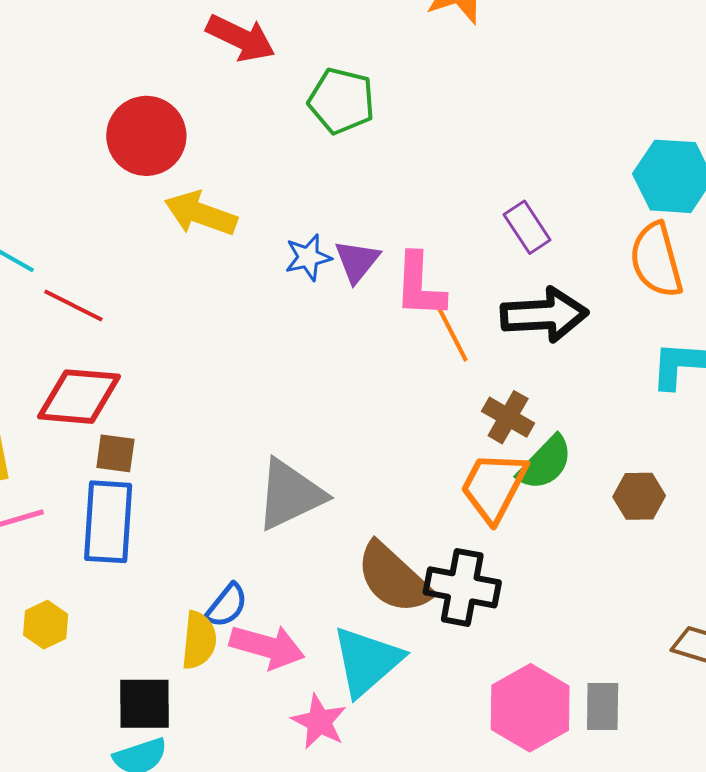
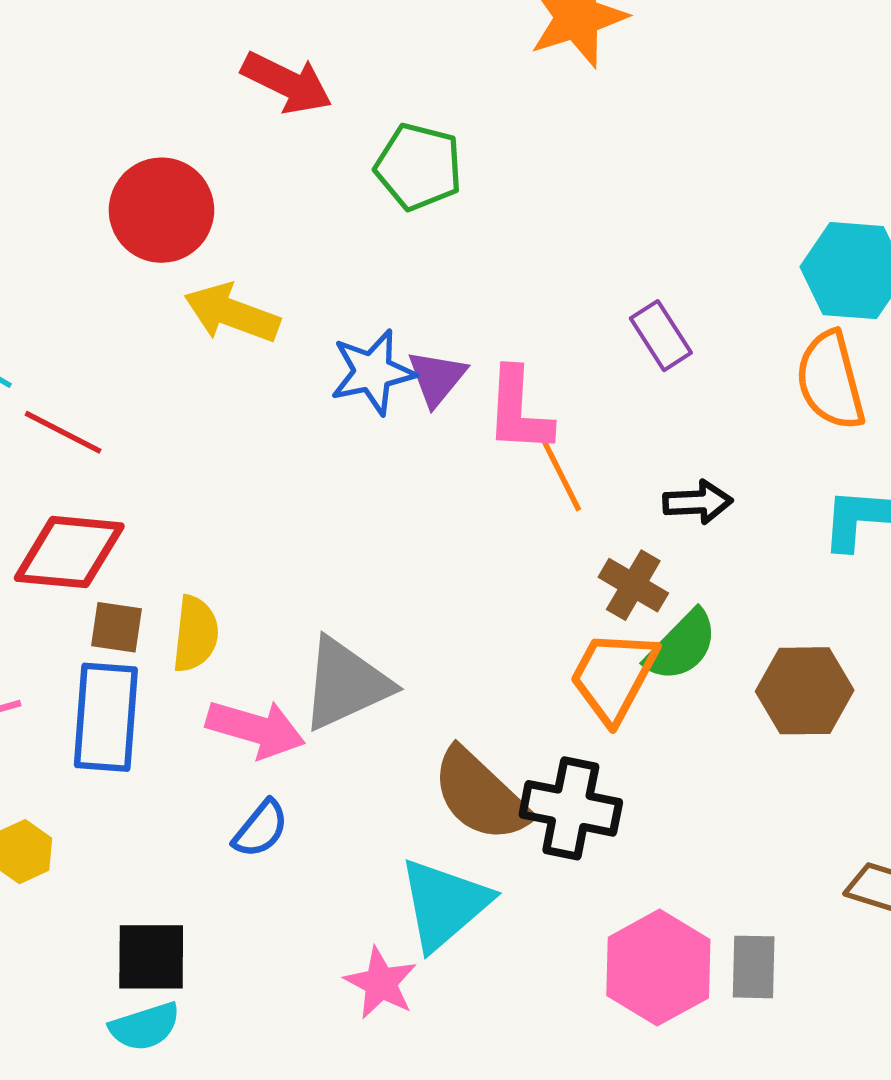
blue star: (308, 257) -> (373, 372), size x1.4
black arrow: (544, 315) -> (698, 502), moved, size x0.6
brown hexagon: (639, 496) -> (805, 691), size x1.4
yellow semicircle: (199, 640) -> (195, 634), moved
pink arrow: (267, 647) -> (256, 729), moved

